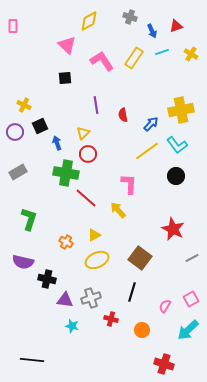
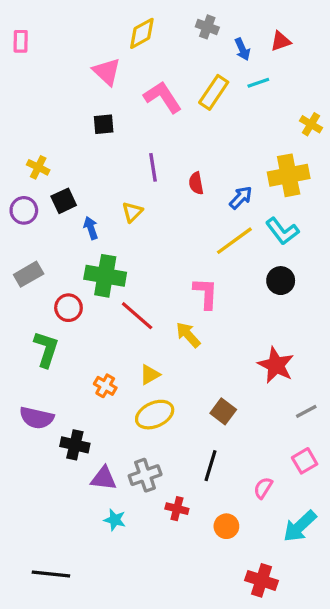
yellow cross: (191, 54) -> (311, 124), moved
red circle: (88, 154) -> (68, 308), moved
brown square: (140, 258) -> (223, 411), size x0.7
pink square: (191, 299) -> (305, 461), moved

